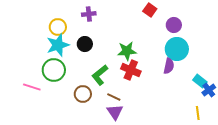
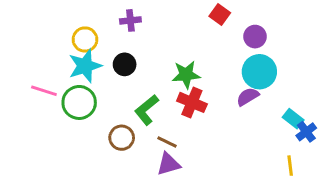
purple semicircle: (169, 66) -> (248, 97), turned -133
pink line: (32, 87) -> (44, 91), moved
purple triangle: (115, 112) -> (169, 164), turned 48

